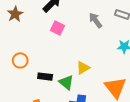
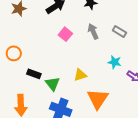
pink square: (58, 28) -> (65, 34), moved
yellow triangle: (83, 68) -> (80, 75), moved

